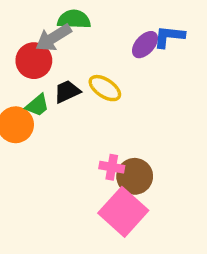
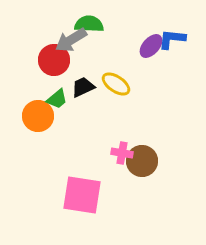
pink square: (123, 212) -> (82, 195), moved, turned -33

